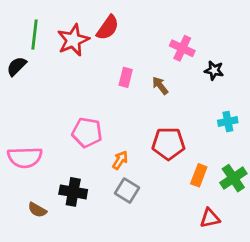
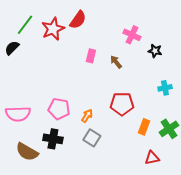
green line: (35, 35) -> (25, 25), turned 30
pink pentagon: (87, 133) -> (59, 109), moved
brown semicircle: (37, 210) -> (27, 152), size x1.6

